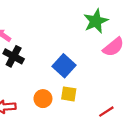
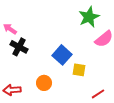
yellow square: (69, 94) -> (79, 70), moved

